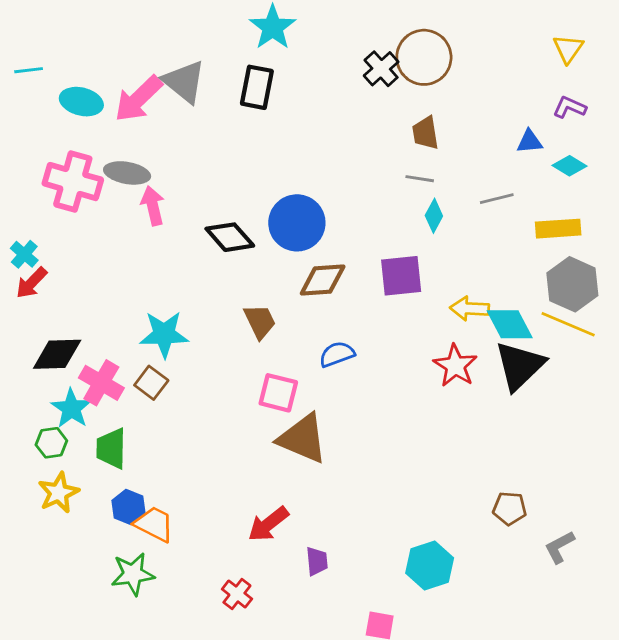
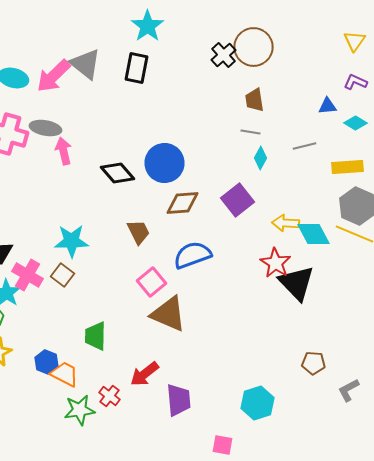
purple square: (401, 276) -> (238, 200), turned -32
blue semicircle: (337, 354) -> (192, 255), size x1.5
black triangle: (520, 366) -> (296, 283), moved, turned -30
pink square: (278, 393) -> (152, 282), turned 36
green trapezoid: (111, 448) -> (96, 336), moved
purple trapezoid: (317, 561) -> (178, 400), size x1.6
green star: (133, 574) -> (80, 410), moved
red cross: (237, 594) -> (110, 396), moved

